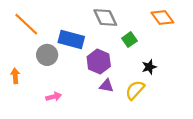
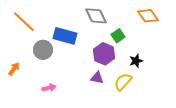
purple hexagon: (99, 61) -> (104, 54), moved
orange arrow: (15, 76) -> (14, 69), turned 40

